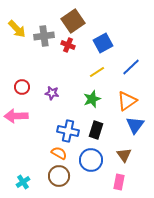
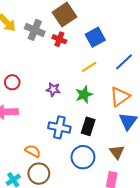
gray cross: (44, 36) -> (35, 30), turned 30
purple star: (52, 93) -> (53, 89), moved
orange semicircle: (59, 153) -> (33, 151), moved
brown circle: (59, 176) -> (39, 174), moved

